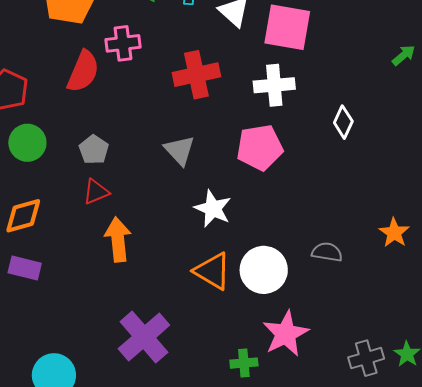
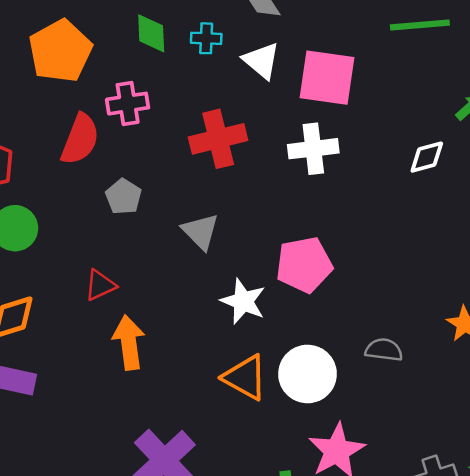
white diamond: (343, 122) -> (427, 157), moved, turned 52
pink pentagon: (260, 147) -> (304, 265), moved
gray pentagon: (94, 150) -> (123, 197), moved

